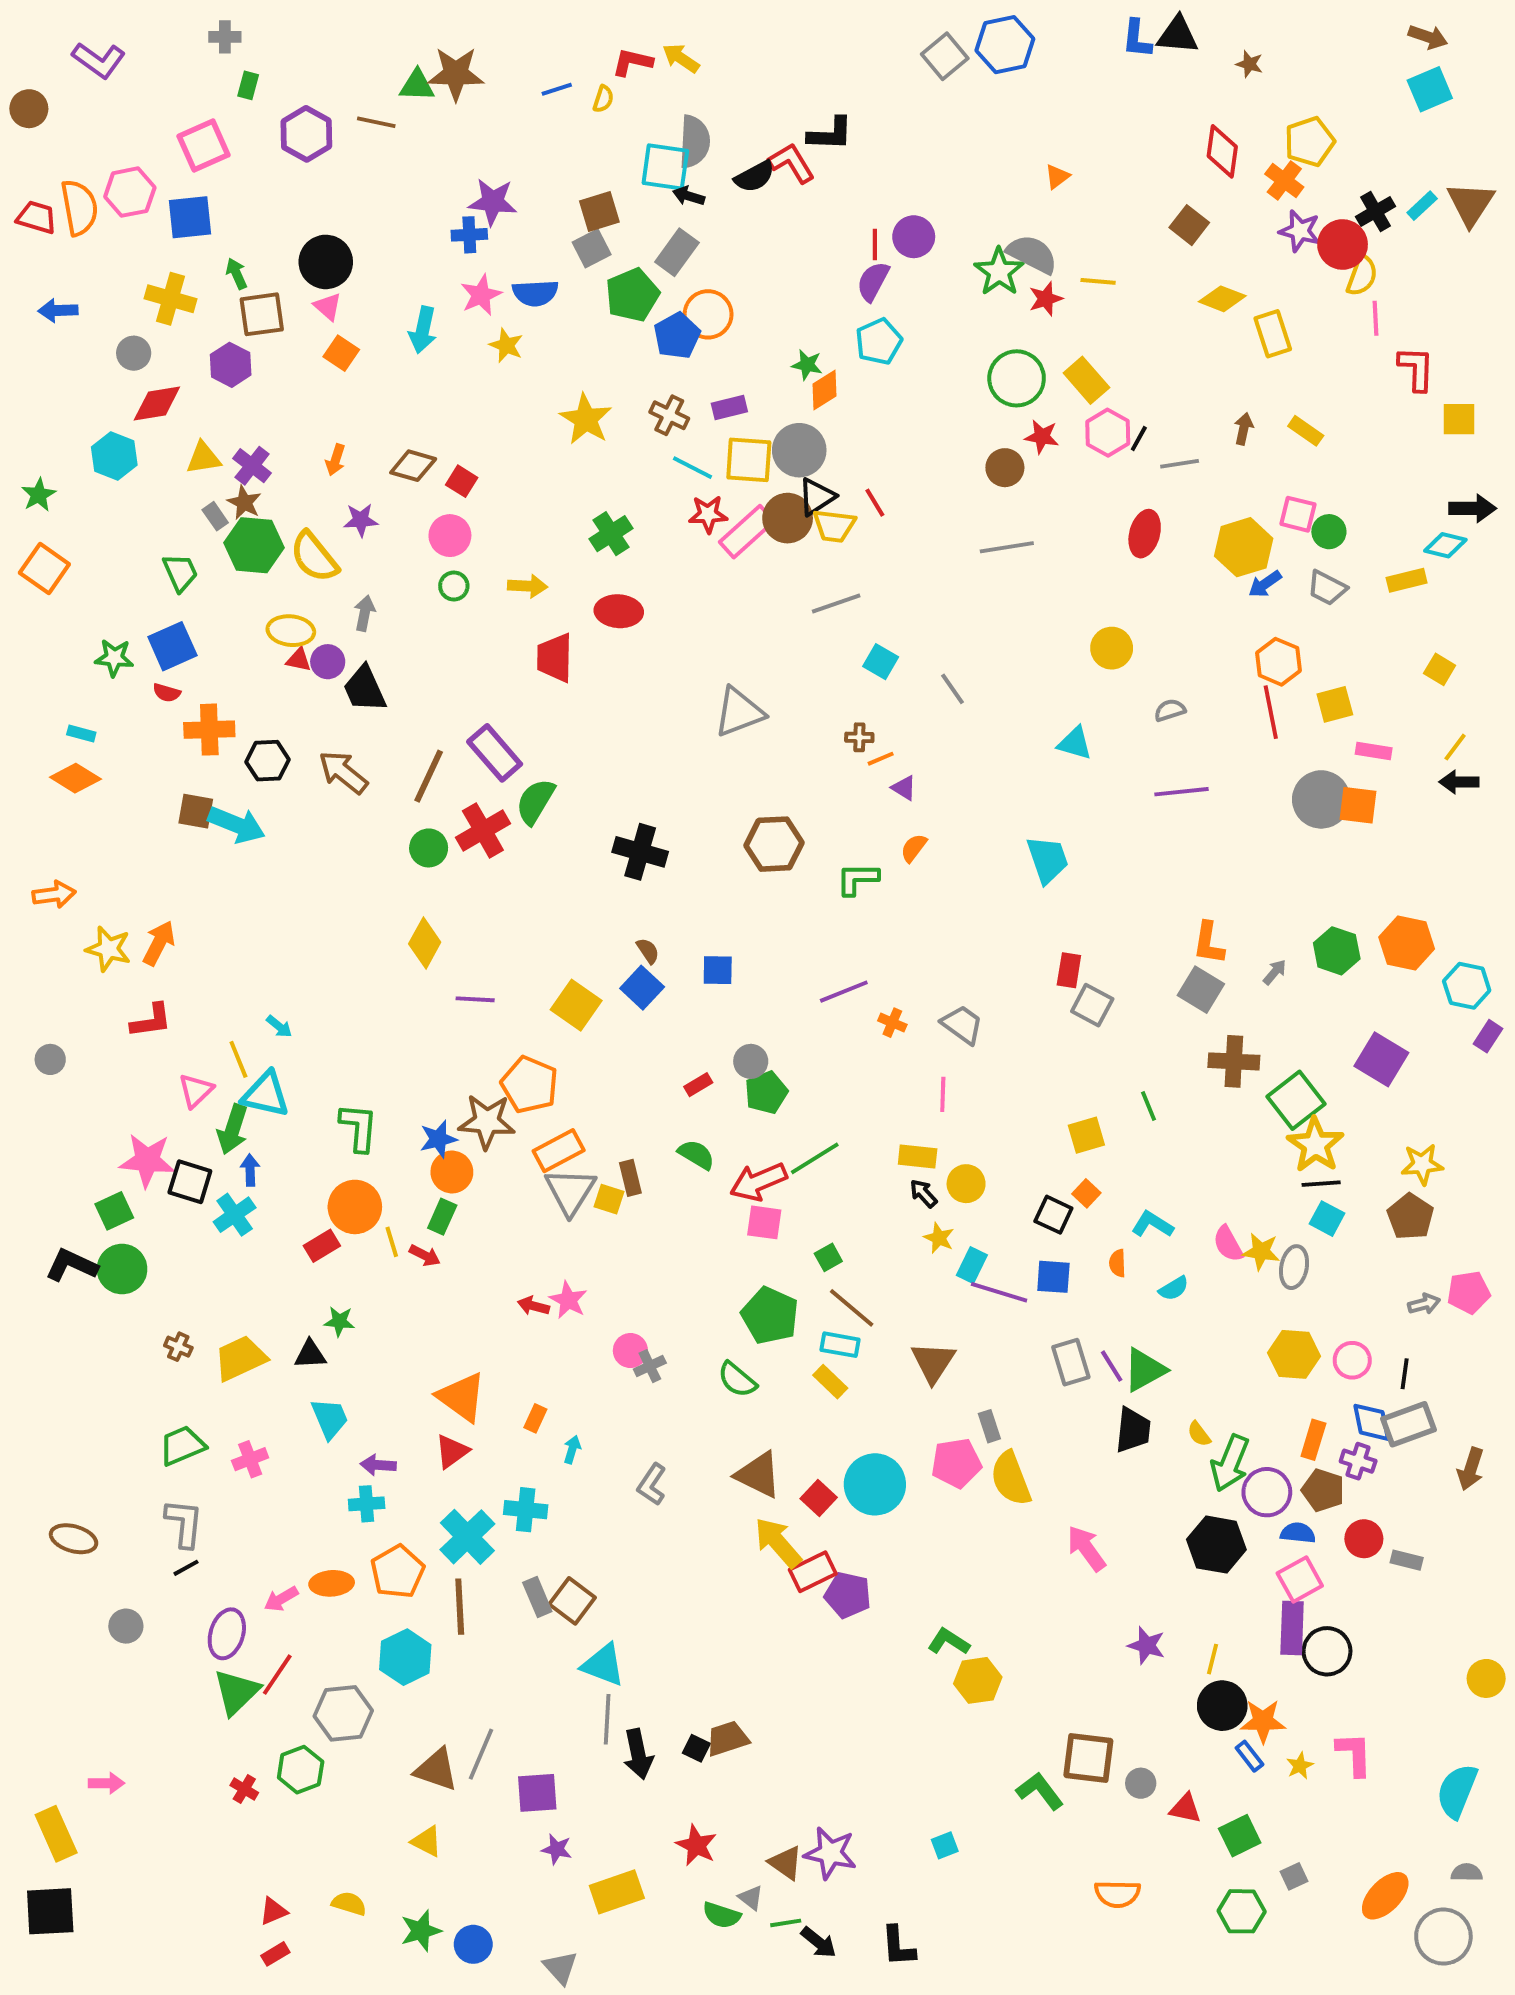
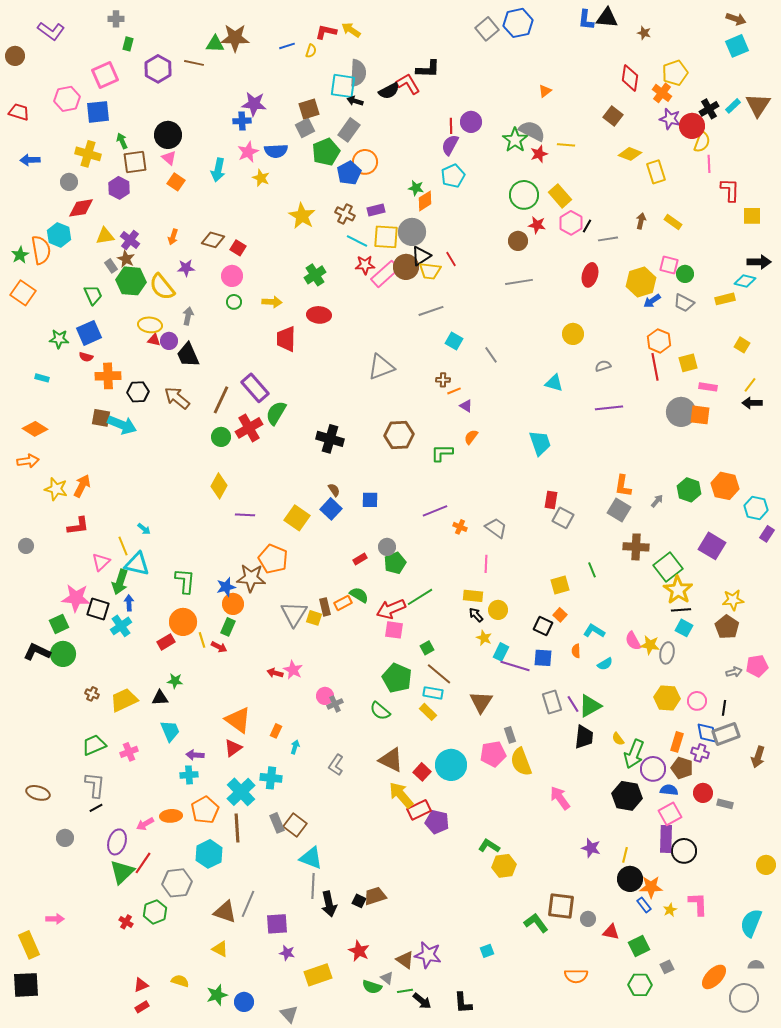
orange semicircle: (79, 208) -> (41, 250), moved
orange diamond: (75, 778) -> (35, 429), moved
orange rectangle: (559, 1151) -> (343, 603), moved, size x0.7

